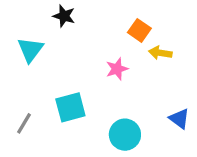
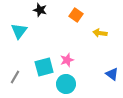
orange square: (139, 30) -> (76, 15), moved
pink star: (117, 69) -> (67, 60), moved
cyan circle: (125, 135) -> (66, 84), moved

